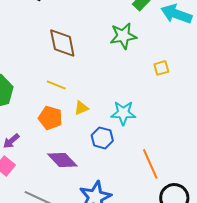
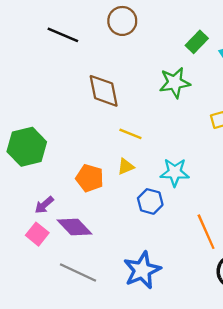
yellow line: (56, 85) -> (130, 134), moved
purple diamond: (62, 160) -> (75, 227), moved

